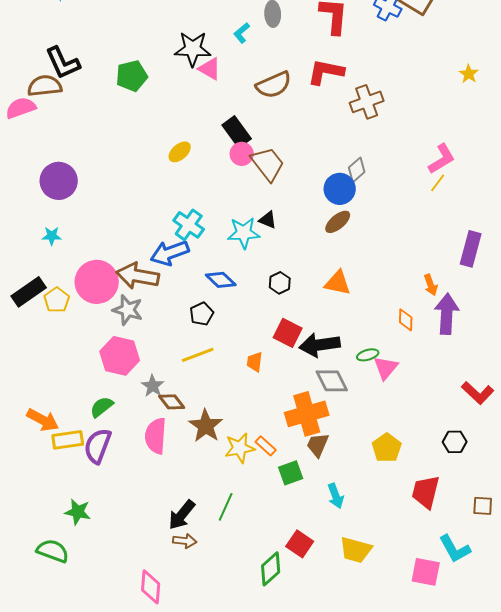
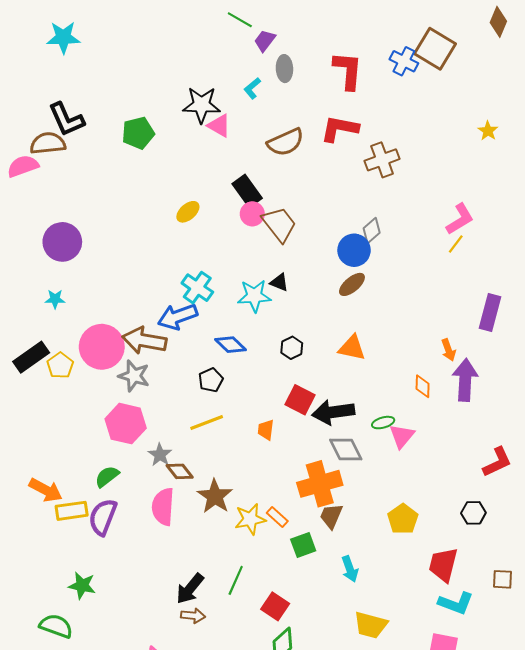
red L-shape: (478, 393) -> (497, 462), turned -68
red square: (300, 544) -> (275, 606), moved
cyan L-shape: (455, 549) -> (456, 603), moved, turned -40

